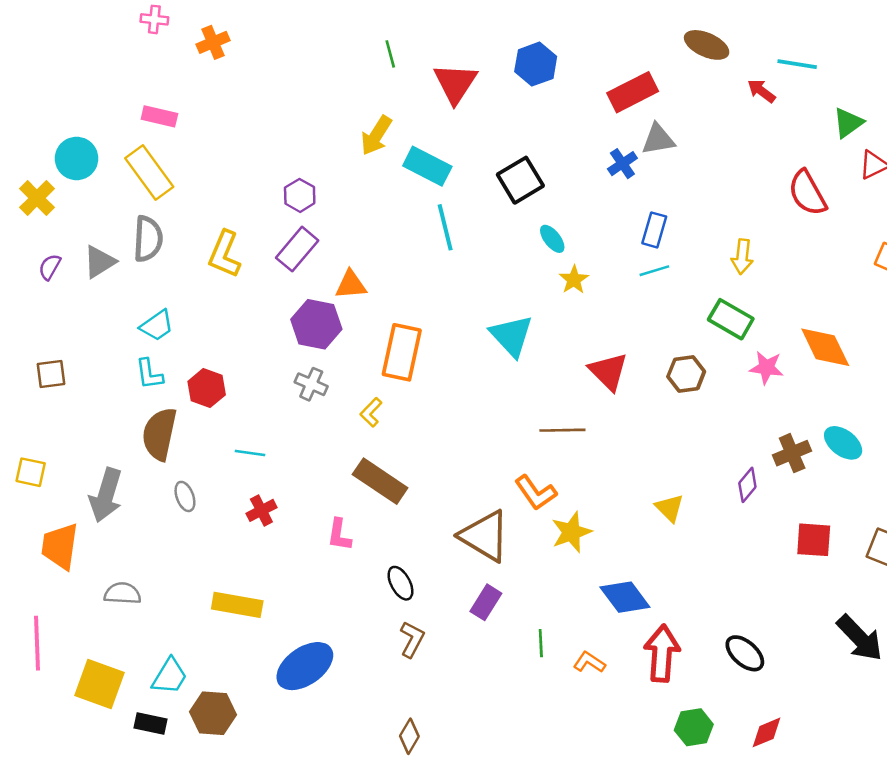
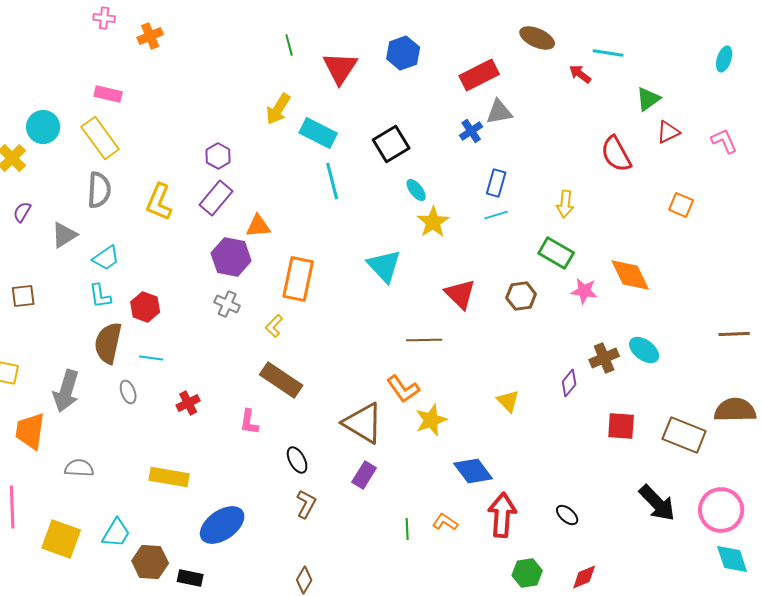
gray triangle: (99, 262) -> (64, 235), moved
yellow star: (574, 280) -> (433, 222), size x1.4
cyan line: (250, 453) -> (151, 358), moved
green line: (541, 643) -> (407, 529), moved
black ellipse: (745, 653) -> (567, 515), size x0.7
black rectangle: (151, 723) -> (190, 578), moved

